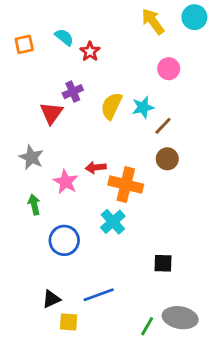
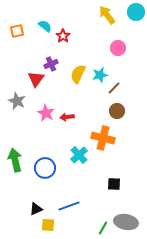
gray star: (31, 157) -> (17, 101), moved
pink star: (66, 182) -> (46, 113), moved
orange cross: (126, 185) -> (103, 138), moved
green arrow: (34, 205) -> (15, 160), moved, size x1.6

